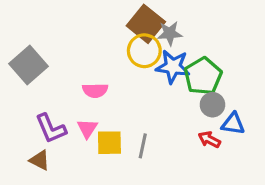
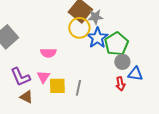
blue star: (173, 67) -> (97, 38), turned 30
red arrow: (209, 140) -> (120, 84), turned -128
brown triangle: (40, 160) -> (26, 97), moved

